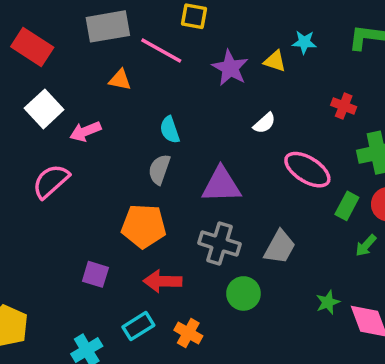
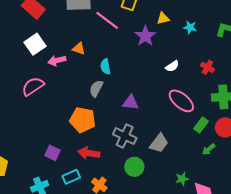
yellow triangle: (275, 61) -> (163, 18), moved, turned -40
orange triangle: (120, 80) -> (79, 49), moved
white semicircle: (264, 123) -> (172, 66), moved
purple triangle: (221, 185) -> (131, 103), size x0.7
purple square: (95, 274) -> (52, 153), moved

